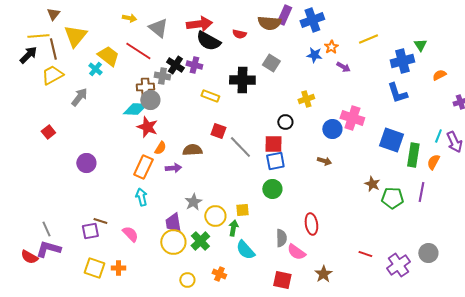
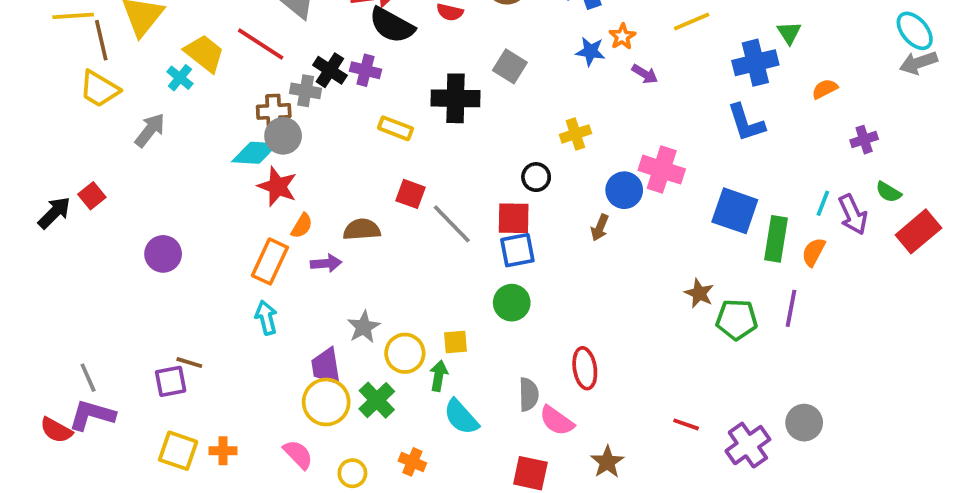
black arrow: (28, 55) -> (54, 213), moved
yellow trapezoid: (52, 75) -> (99, 89), turned -120
brown arrow: (324, 161) -> (600, 228), moved, turned 96
pink semicircle: (130, 234) -> (298, 454), moved

